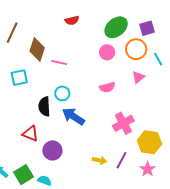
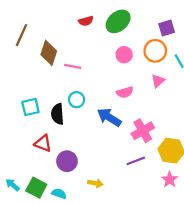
green ellipse: (116, 27) -> (118, 21), moved
cyan square: (19, 78) -> (30, 107), moved
blue arrow: (73, 116) -> (109, 117), moved
yellow arrow: (100, 160) -> (95, 183), moved
purple line: (122, 160) -> (136, 161), moved, turned 42
green square: (24, 175) -> (36, 188), turned -30

